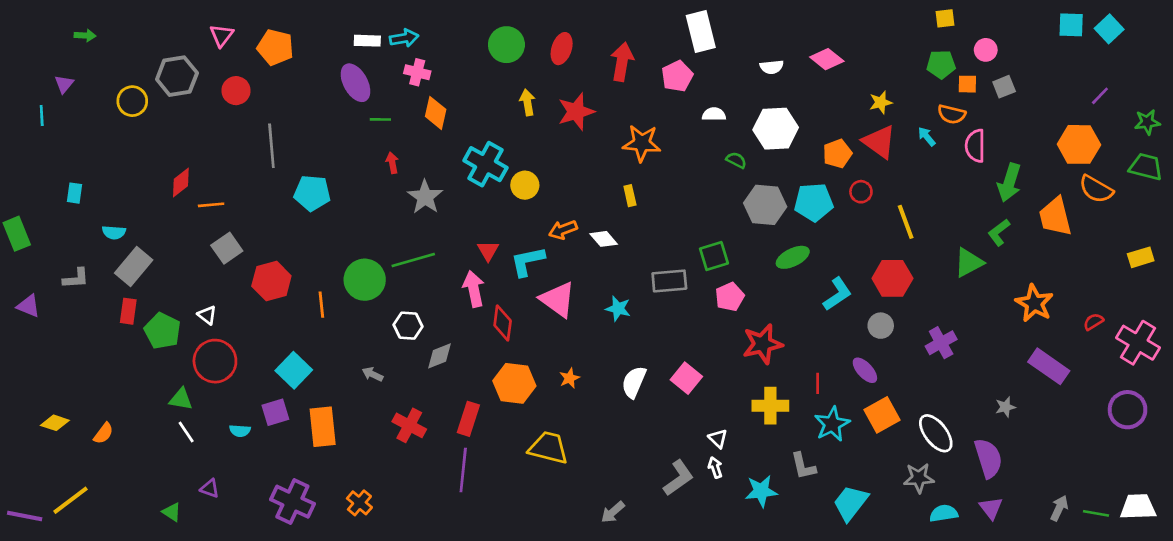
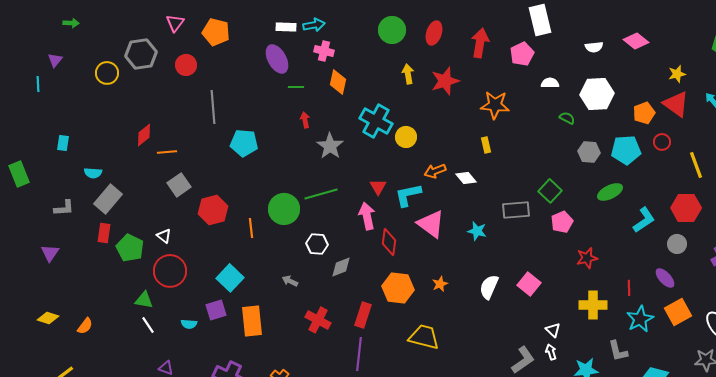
gray hexagon: (765, 205) -> (589, 152), size x0.7
green square: (714, 256) -> (550, 191), turned -30
purple triangle: (29, 306) -> (50, 253), moved, turned 42
red star: (763, 344) -> (587, 258), size x0.7

